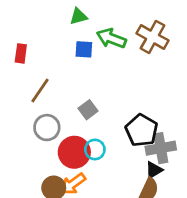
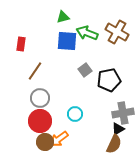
blue square: (84, 49) -> (67, 41), size x1.5
gray square: (88, 110) -> (85, 70), moved
black pentagon: (142, 130) -> (109, 80), moved, turned 30
red circle: (74, 152) -> (40, 121), moved

